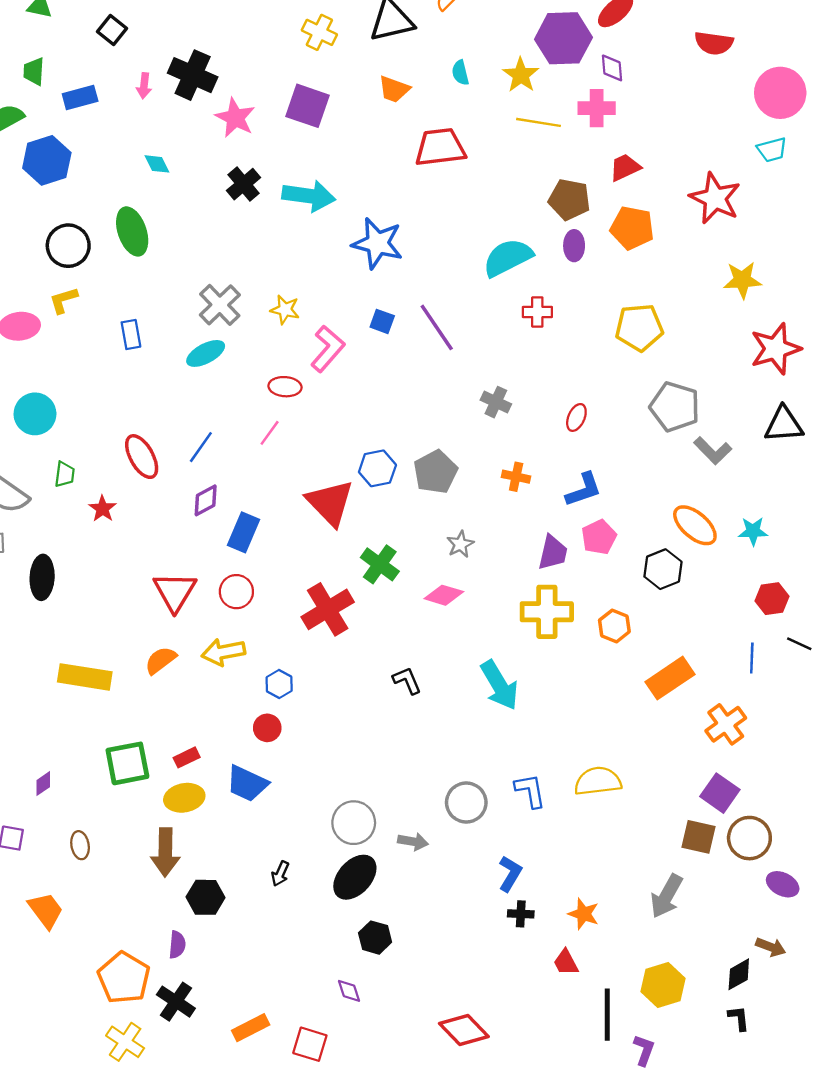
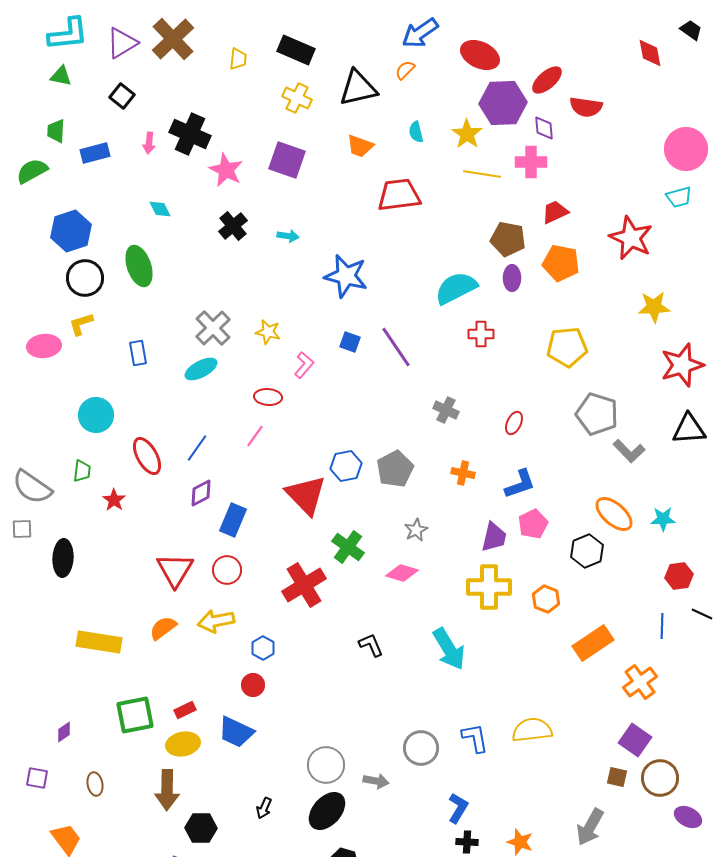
red semicircle: (714, 43) -> (586, 107), moved
blue hexagon: (47, 160) -> (71, 231), moved
cyan arrow: (309, 196) -> (288, 236), size x0.5
pink L-shape: (328, 349) -> (304, 365), size x0.7
cyan circle: (35, 414) -> (96, 415), moved
brown square: (698, 837) -> (617, 777), size x0.7

